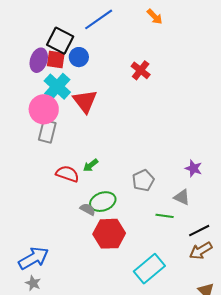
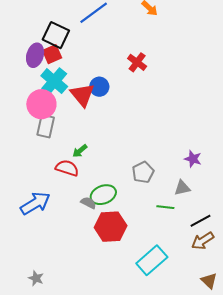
blue circle: (79, 57) -> (99, 87), moved
red square: (56, 60) -> (52, 54), turned -30
green arrow: (91, 165) -> (80, 151), moved
gray triangle: (182, 197) -> (182, 188), turned -36
blue arrow: (34, 258) -> (35, 203), moved

